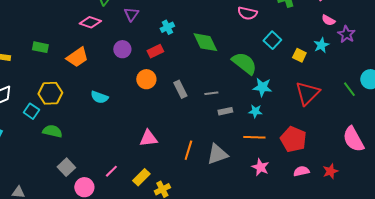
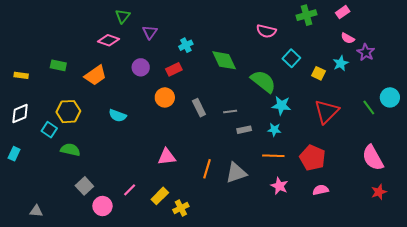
red star: (330, 171) -> (379, 192), moved

